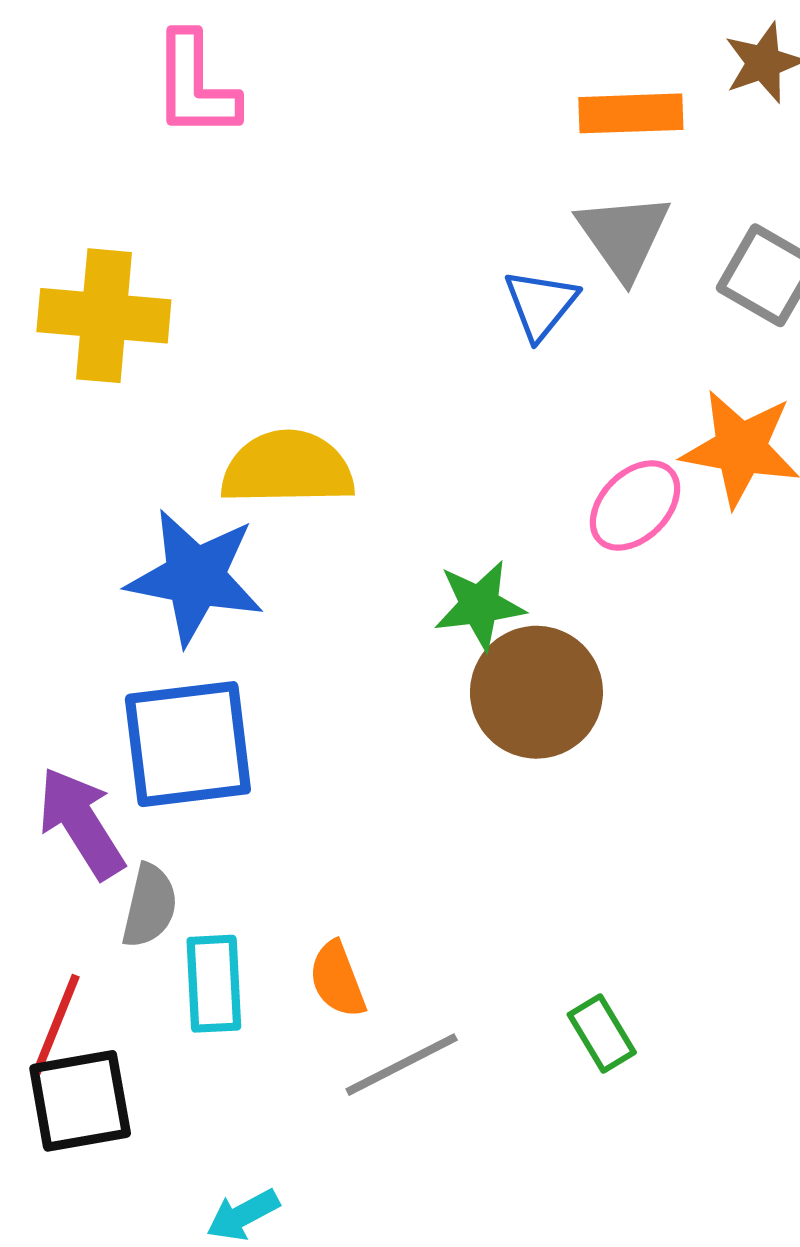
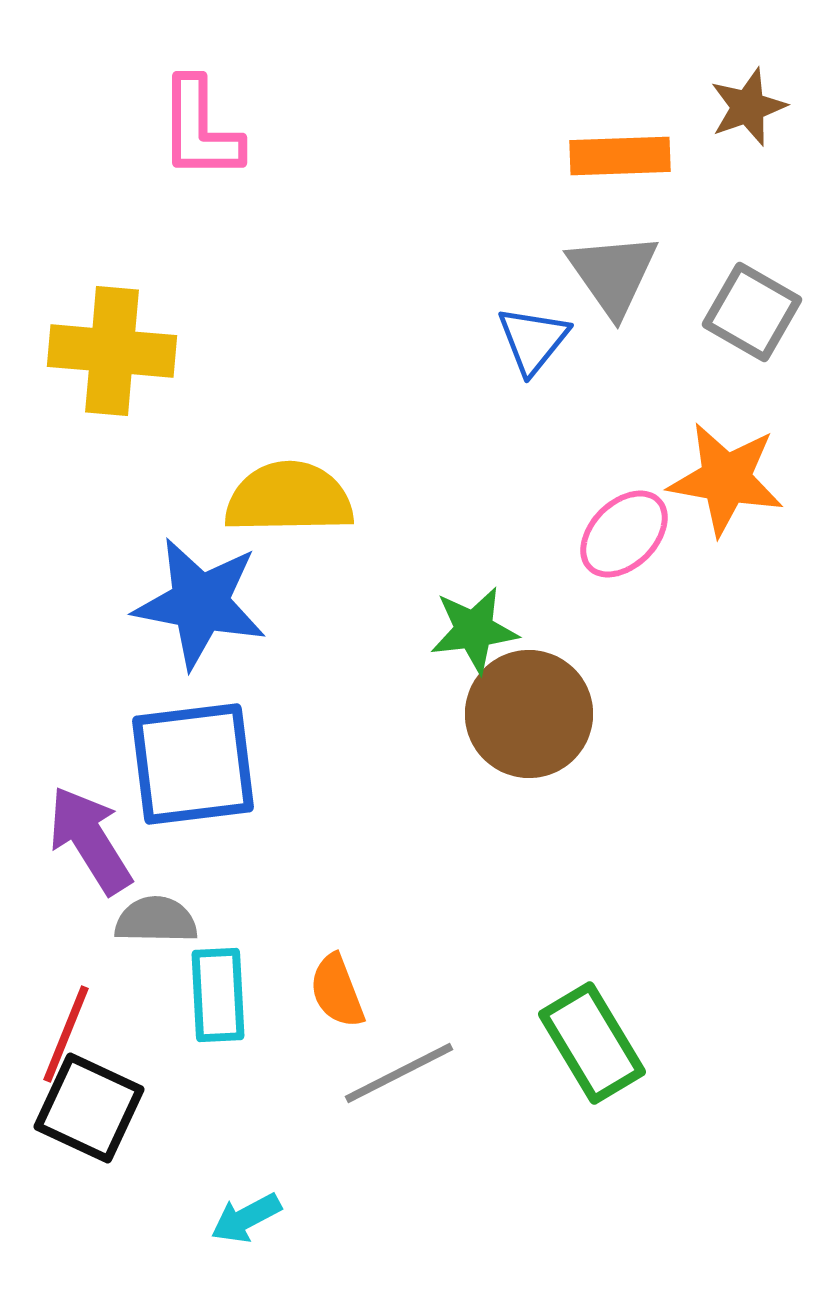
gray semicircle: (150, 906) -> (156, 920), turned -102
green rectangle: (602, 1033) -> (592, 1043), size x1.6
black square: (80, 1101) -> (89, 1108), turned 35

